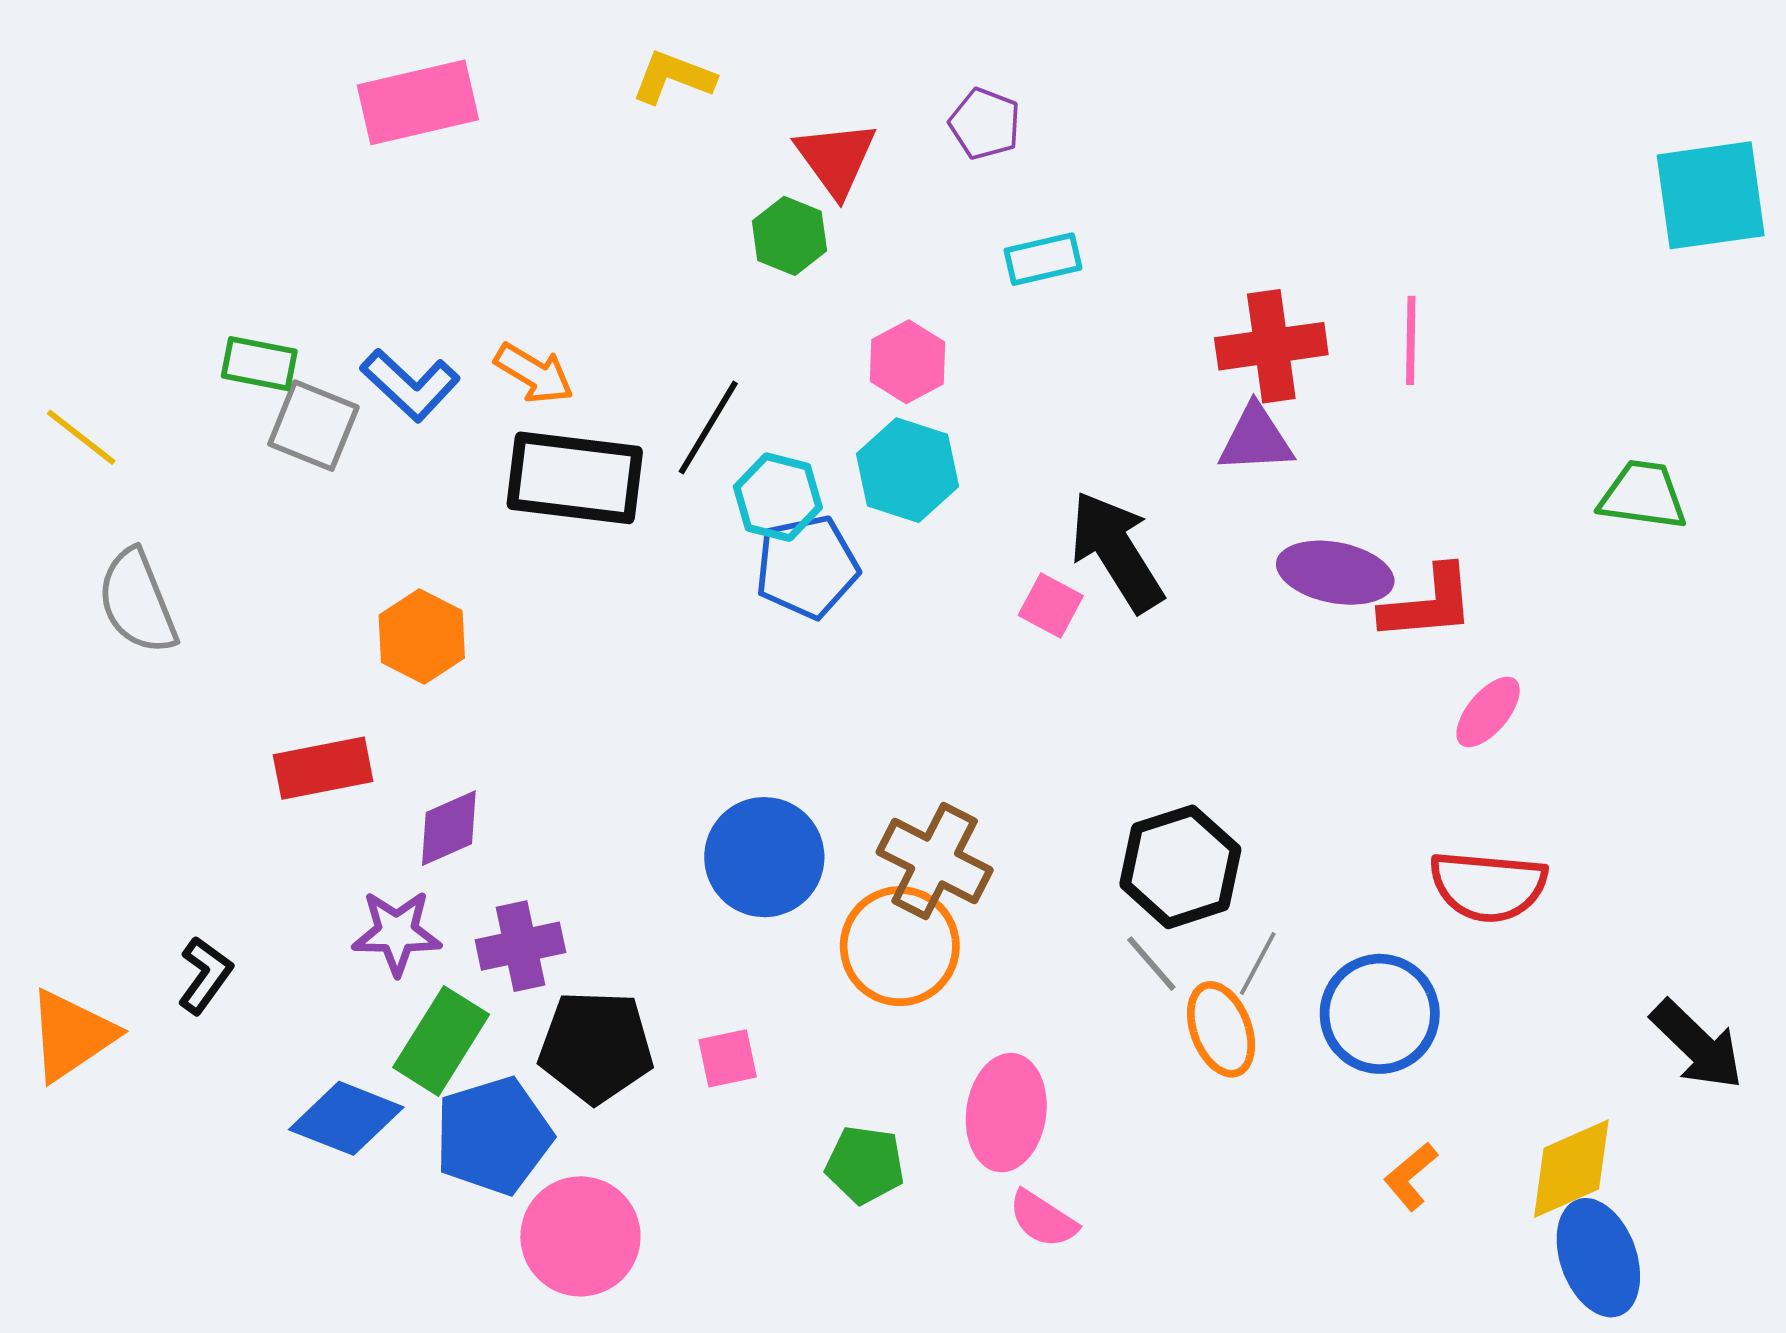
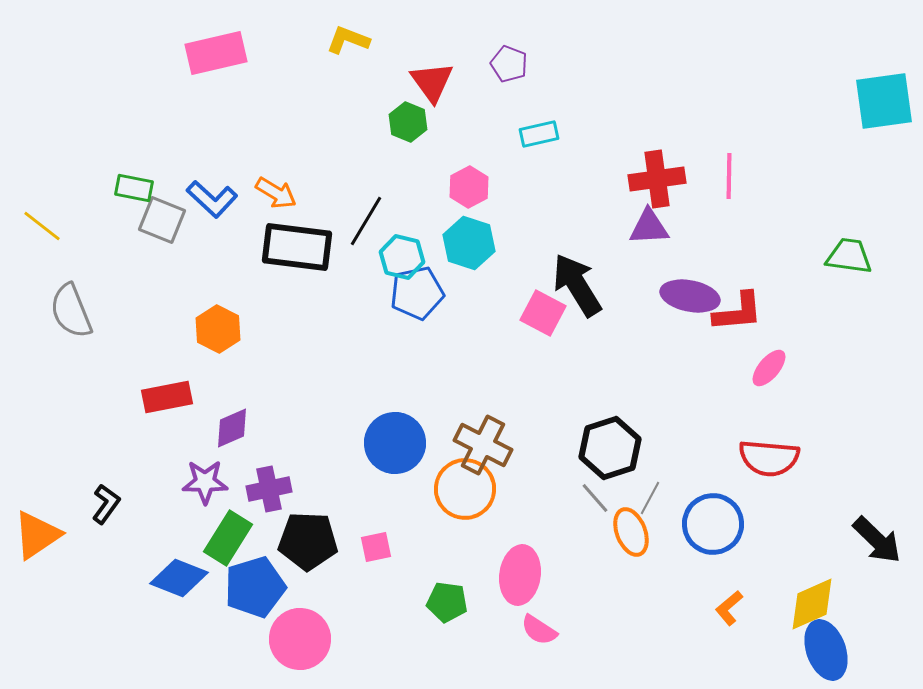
pink square: (1051, 606) -> (543, 313), size x1.4

